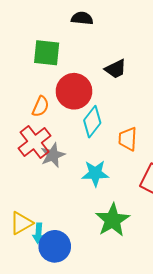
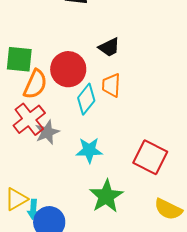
green square: (47, 53) -> (19, 59), moved
orange semicircle: (41, 106) -> (35, 84), size x1.4
orange trapezoid: (128, 139) -> (111, 85), moved

